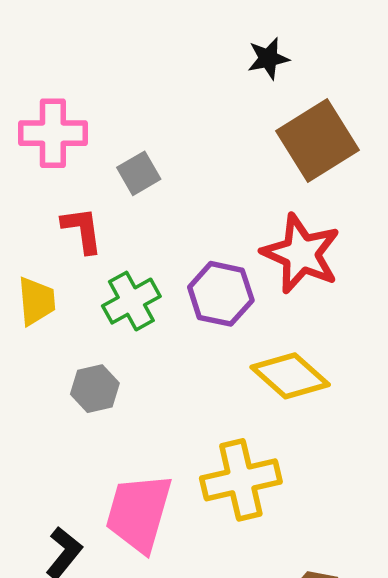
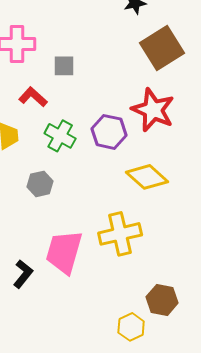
gray square: (139, 173) -> (64, 66), turned 30
red L-shape: (82, 230) -> (33, 97), turned -40
green cross: (131, 301) -> (60, 136), turned -32

